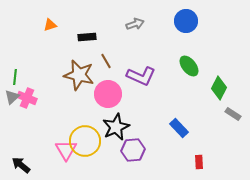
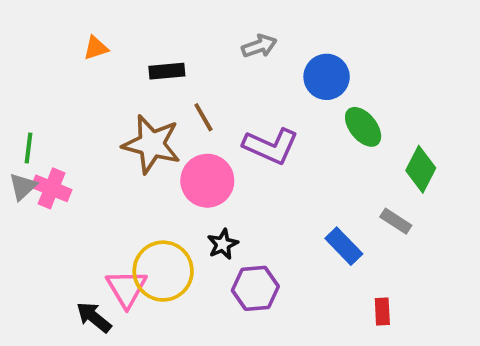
blue circle: (186, 21) -> (327, 77), moved
gray rectangle: (233, 114) -> (396, 221), moved
black star: (116, 127) -> (223, 244), size x0.6
black arrow: (21, 165) -> (94, 317), moved

